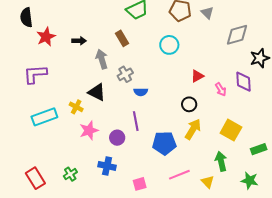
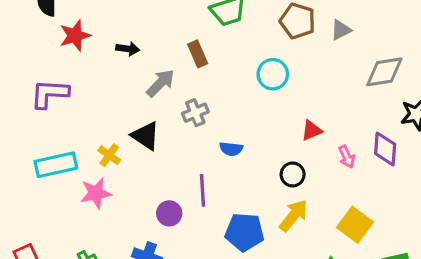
gray triangle: (207, 13) -> (341, 30), turned 40
gray arrow: (102, 59) -> (160, 83), turned 54
blue semicircle: (141, 92) -> (231, 149), moved
pink star: (89, 130) -> (96, 193), moved

